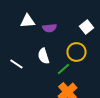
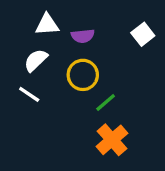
yellow circle: (76, 52) -> (83, 75), moved
white semicircle: (43, 56) -> (36, 60), moved, turned 63

